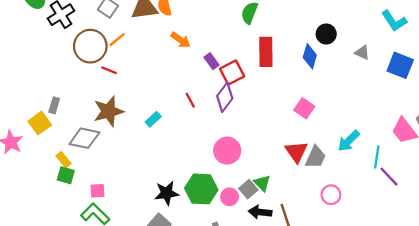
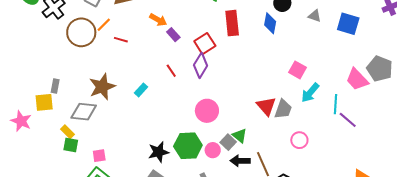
purple rectangle: (211, 61) -> (173, 35), moved
red line: (109, 70) -> (121, 40), moved
pink square: (304, 108) -> (297, 70), moved
yellow square: (40, 123) -> (44, 102), turned 36

